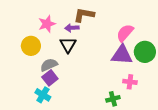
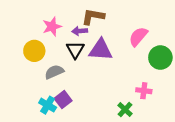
purple triangle: (122, 55) -> (101, 50), moved
purple square: (50, 78) -> (63, 100), moved
green cross: (113, 99) -> (125, 110), turned -32

